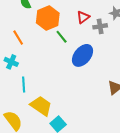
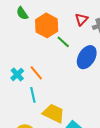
orange line: (18, 38) -> (36, 73), moved
cyan cross: (11, 62) -> (17, 74), turned 32

